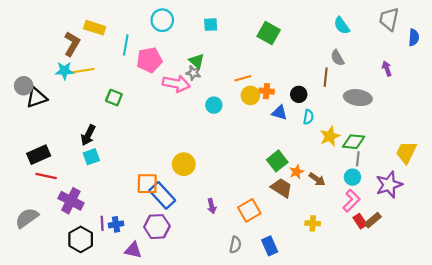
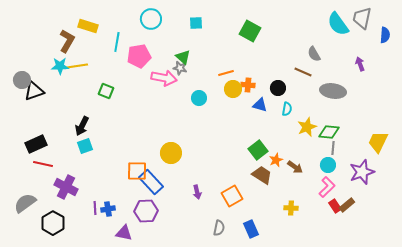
cyan semicircle: (342, 26) -> (338, 24), moved, size x1.4
brown line: (326, 77) -> (303, 72), turned -72
black hexagon: (81, 239) -> (53, 223), moved

